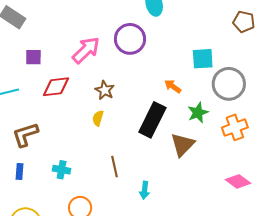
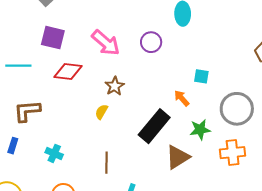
purple circle: (130, 39) -> (151, 42), size x0.7
pink arrow: (86, 50) -> (106, 43), turned 72
purple square: (33, 57) -> (53, 38), size x1.4
cyan square: (203, 59) -> (201, 76), moved, size x0.7

